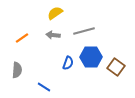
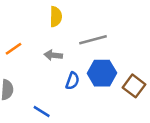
yellow semicircle: (55, 13) -> (56, 17), turned 126
gray arrow: (53, 35) -> (53, 55), moved

